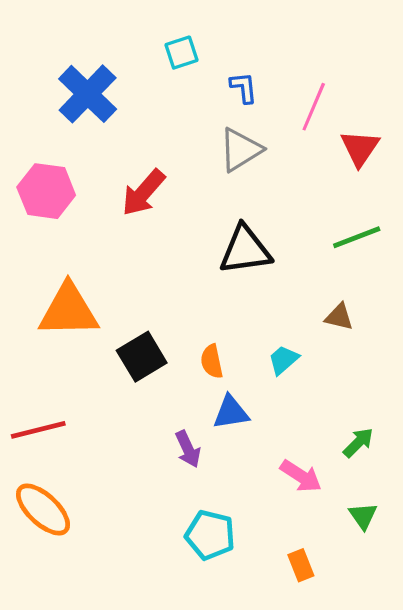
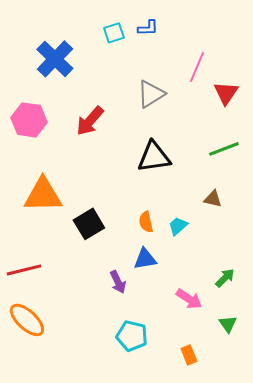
blue L-shape: (244, 88) -> (148, 28), moved, turned 95
orange semicircle: (212, 361) -> (146, 222), moved

